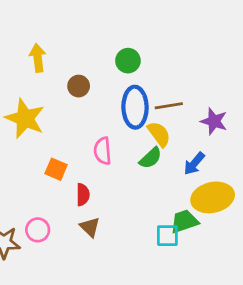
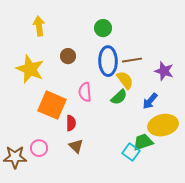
brown circle: (79, 86) -> (68, 56), moved
orange square: (56, 169) -> (52, 105), size x1.8
cyan square: (167, 236) -> (131, 152), turned 36

